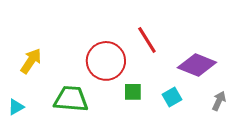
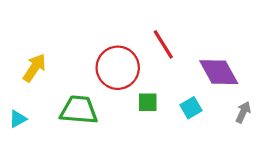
purple diamond: (197, 65) -> (219, 72), turned 39

